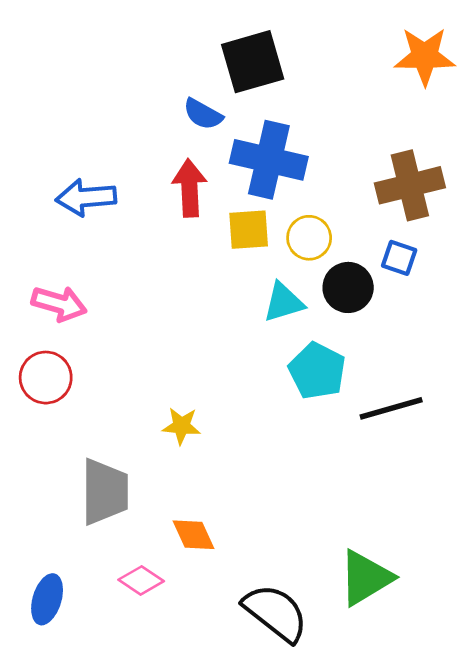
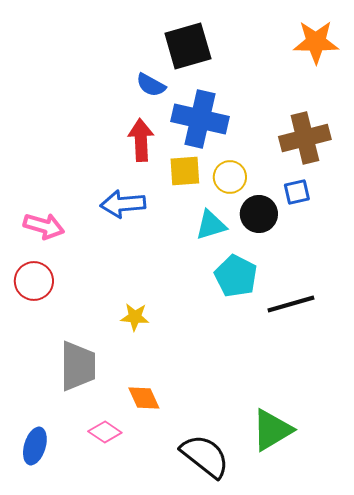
blue arrow: (86, 197) -> (123, 204), moved
blue square: (399, 258) -> (297, 192), turned -32

